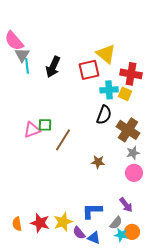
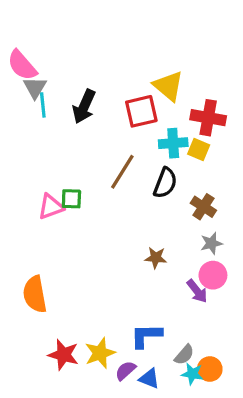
brown cross: (128, 130) -> (203, 207), size x0.7
brown line: (63, 140) -> (122, 172), moved
purple arrow: (126, 205) -> (197, 291), moved
orange semicircle: (17, 224) -> (35, 294), moved, size x1.6
purple semicircle: (79, 233) -> (125, 371), turned 88

